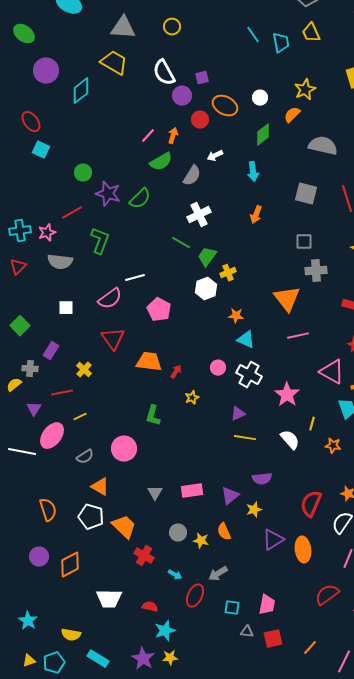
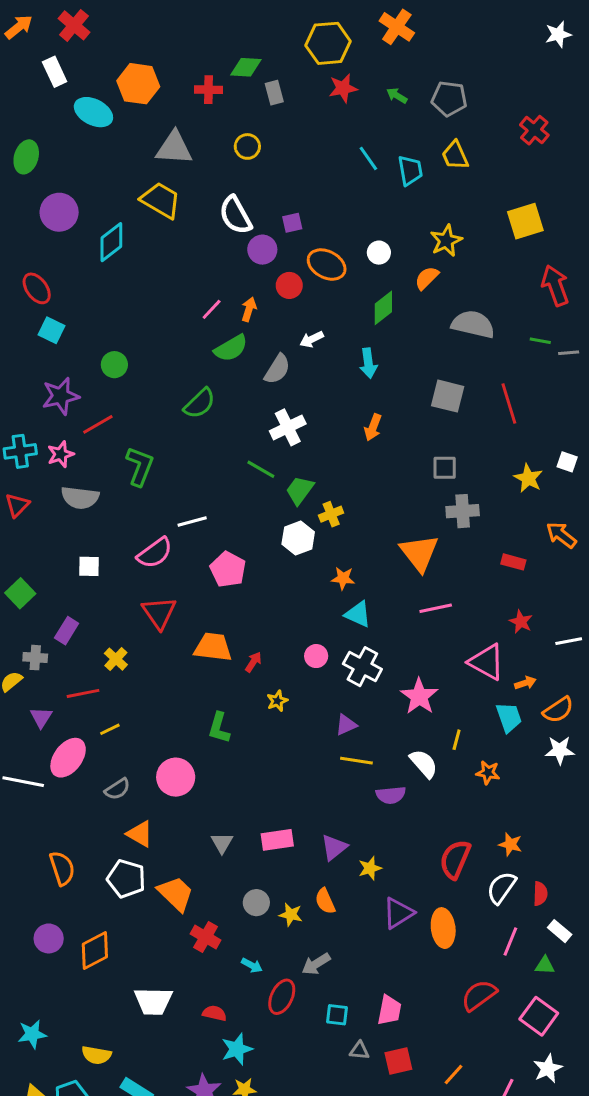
green ellipse: (24, 34) -> (26, 157), turned 70
purple star: (108, 194) -> (61, 396), moved, turned -30
purple semicircle: (262, 479) -> (391, 795), moved
cyan star: (28, 621) -> (32, 1034), turned 30

